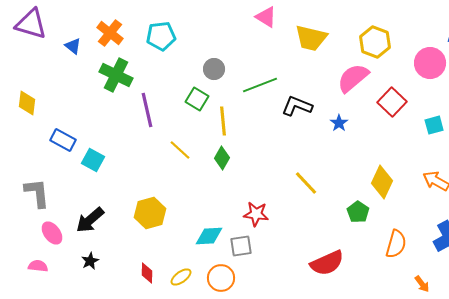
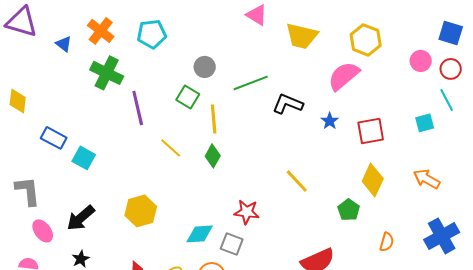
pink circle: (430, 63) -> (421, 61), size x0.7
red square: (392, 102) -> (371, 131), moved, turned 36
orange semicircle: (396, 244) -> (387, 242), size x0.7
gray square: (241, 246) -> (232, 244), turned 30

